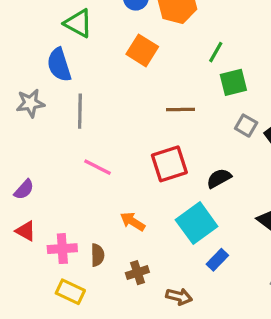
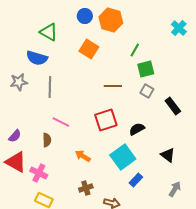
blue semicircle: (59, 65) -> (37, 58), turned -55
gray square: (246, 126) -> (147, 91), moved
red triangle: (26, 231) -> (16, 162), size x1.6
pink cross: (62, 249) -> (39, 173), turned 30
brown semicircle: (97, 255) -> (47, 140), moved

